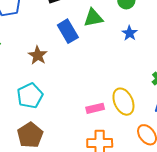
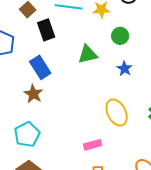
blue rectangle: (68, 31) -> (40, 67), moved
yellow ellipse: (123, 102) -> (117, 112), moved

